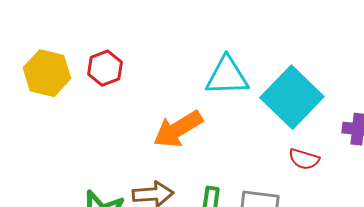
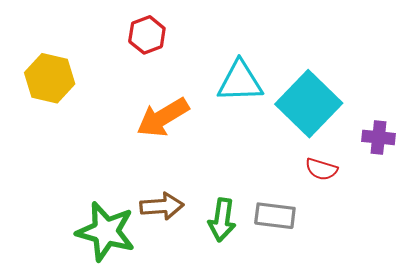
red hexagon: (105, 68) -> (147, 35), moved
orange arrow: (178, 129) -> (163, 117), moved

